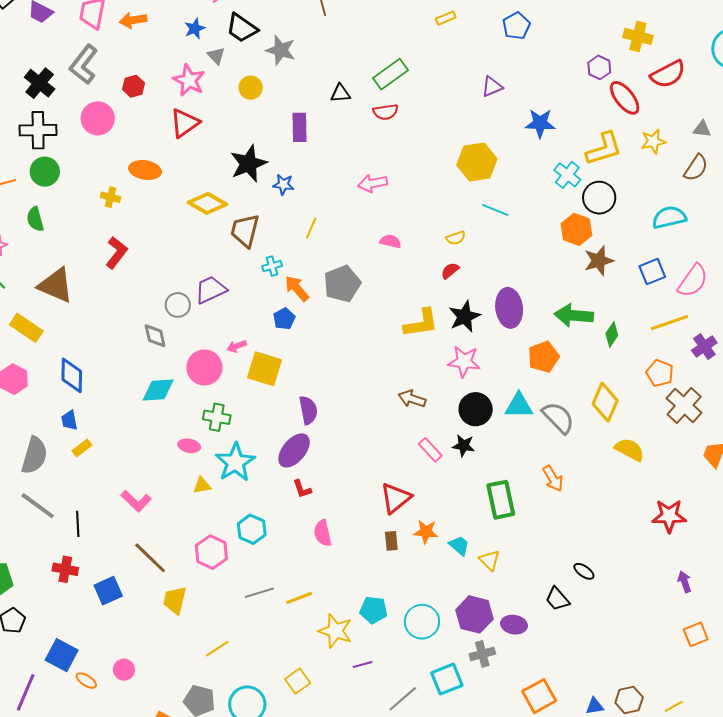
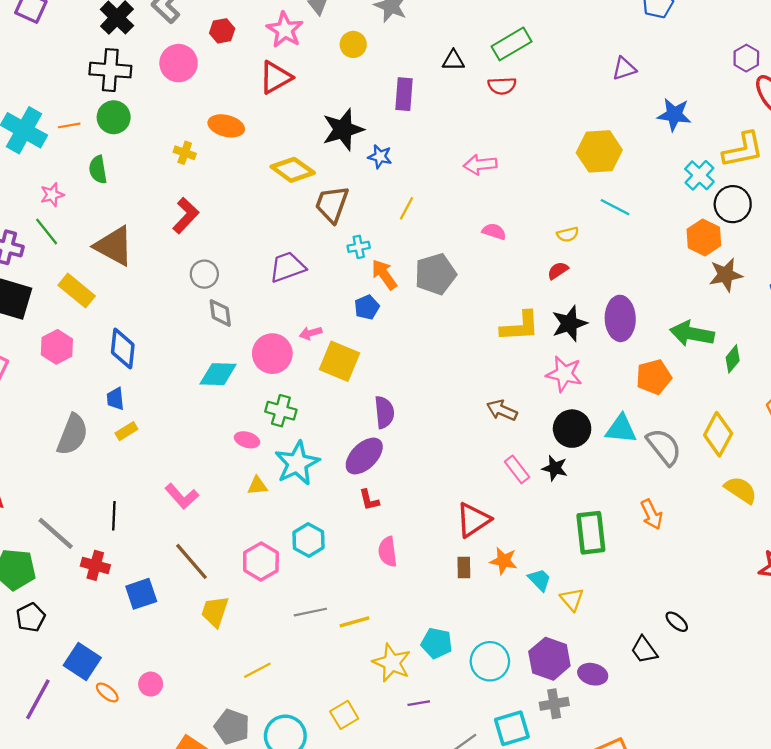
gray circle: (178, 305) -> (204, 274), moved
gray line: (38, 506) -> (56, 533), moved

